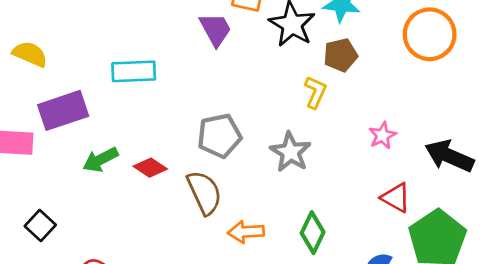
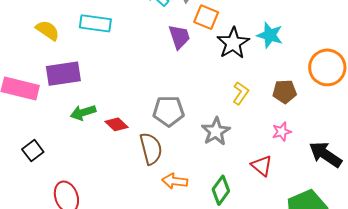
brown pentagon: (340, 55) -> (285, 92), moved
cyan rectangle: (134, 71) -> (95, 23), moved
red triangle: (396, 198) -> (262, 166), moved

